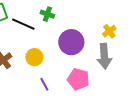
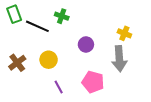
yellow cross: (109, 31) -> (124, 33), turned -32
purple circle: (71, 42) -> (86, 44), size x0.6

